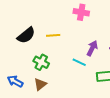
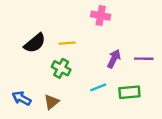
green cross: (41, 62) -> (61, 68), moved
cyan line: (79, 62) -> (98, 87), moved, turned -48

